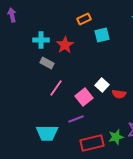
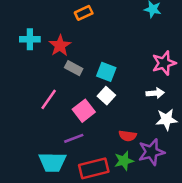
cyan square: (102, 35) -> (106, 72), moved, turned 35
gray rectangle: (47, 63) -> (74, 68), moved
red semicircle: (119, 94) -> (128, 136), moved
cyan trapezoid: (47, 133) -> (52, 162), moved

